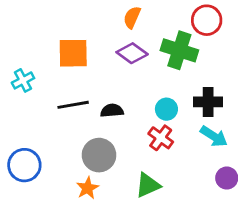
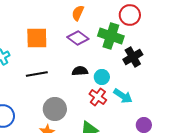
black cross: (208, 102) -> (133, 57), moved, turned -30
black semicircle: (112, 111) -> (80, 71), moved
cyan arrow: (214, 136) -> (123, 96), moved

